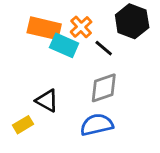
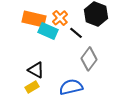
gray diamond: (104, 88) -> (89, 59), moved, turned -35
yellow rectangle: (23, 125) -> (32, 87), moved

